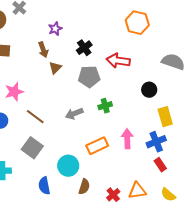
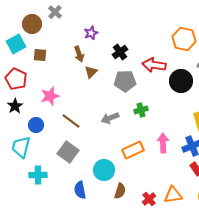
orange hexagon: (137, 23) -> (184, 39), moved
black circle: (149, 90) -> (181, 81), moved, size x1.5

